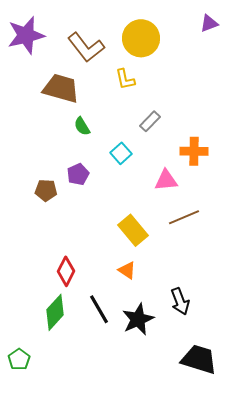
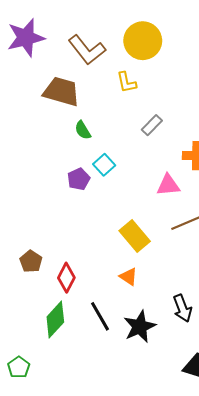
cyan square: (121, 153) -> (104, 165), moved
brown pentagon: (46, 190) -> (31, 261), moved, turned 30

